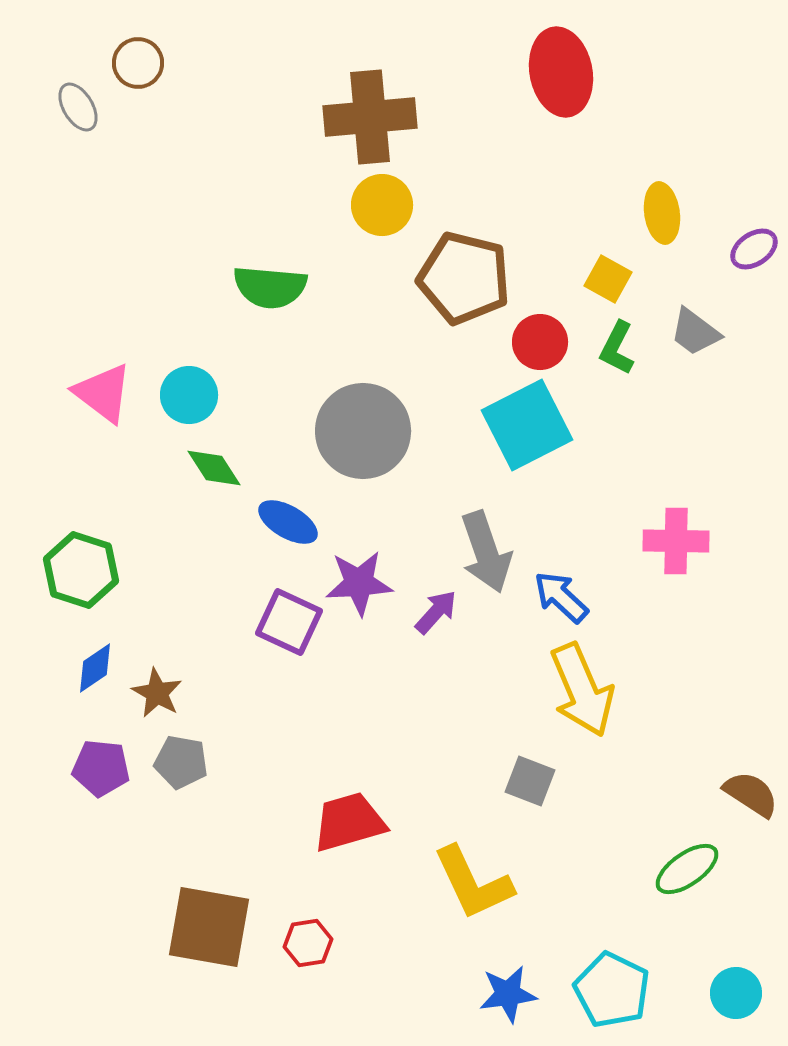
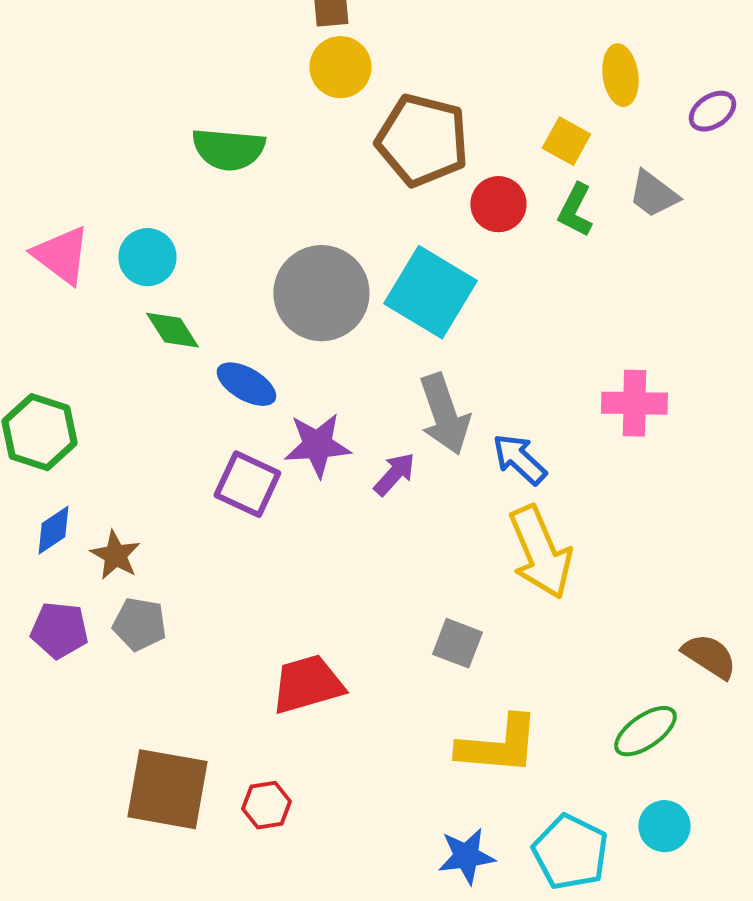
cyan square: (527, 425) -> (430, 292), moved, turned -32
gray square: (530, 781) -> (457, 643), moved
yellow L-shape: (473, 883) -> (498, 745), moved, turned -60
cyan circle: (736, 993) -> (664, 826), moved

